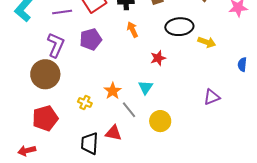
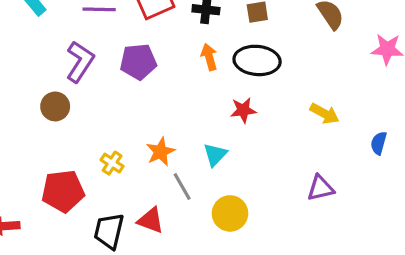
black ellipse: (179, 27) -> (257, 60), moved
yellow arrow: (207, 42) -> (324, 114), moved
brown circle: (45, 74) -> (55, 106), size x0.6
red pentagon: (45, 118) -> (63, 191), moved

